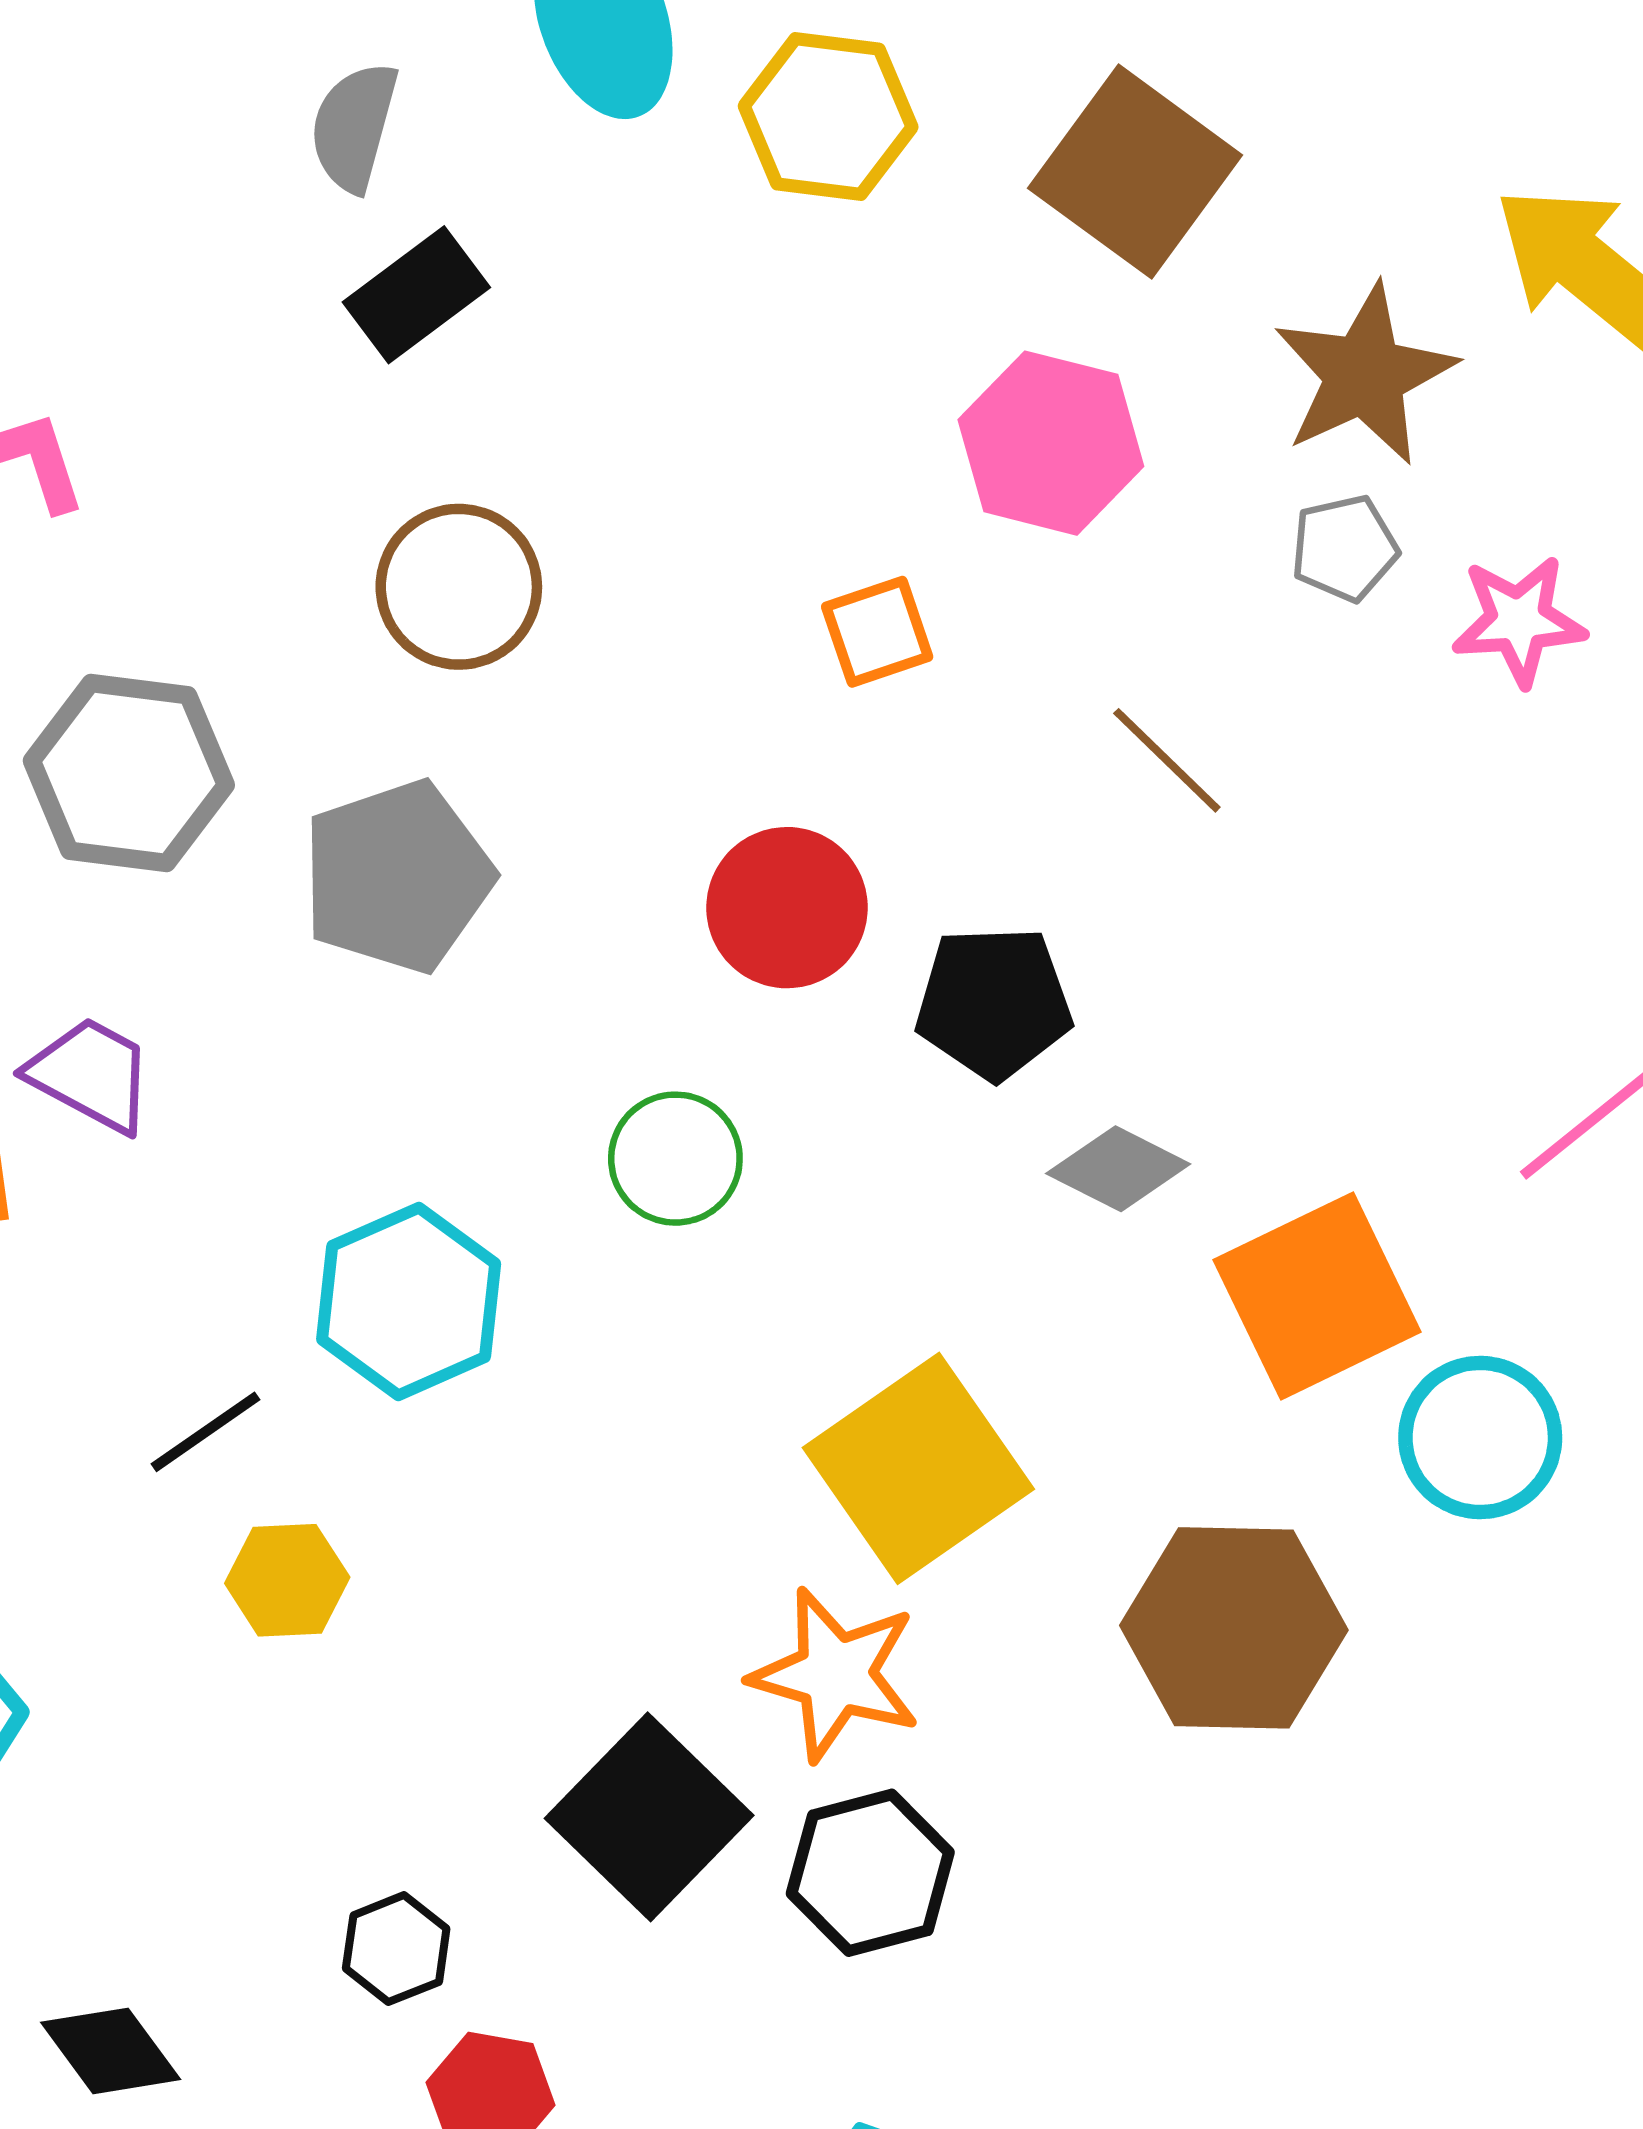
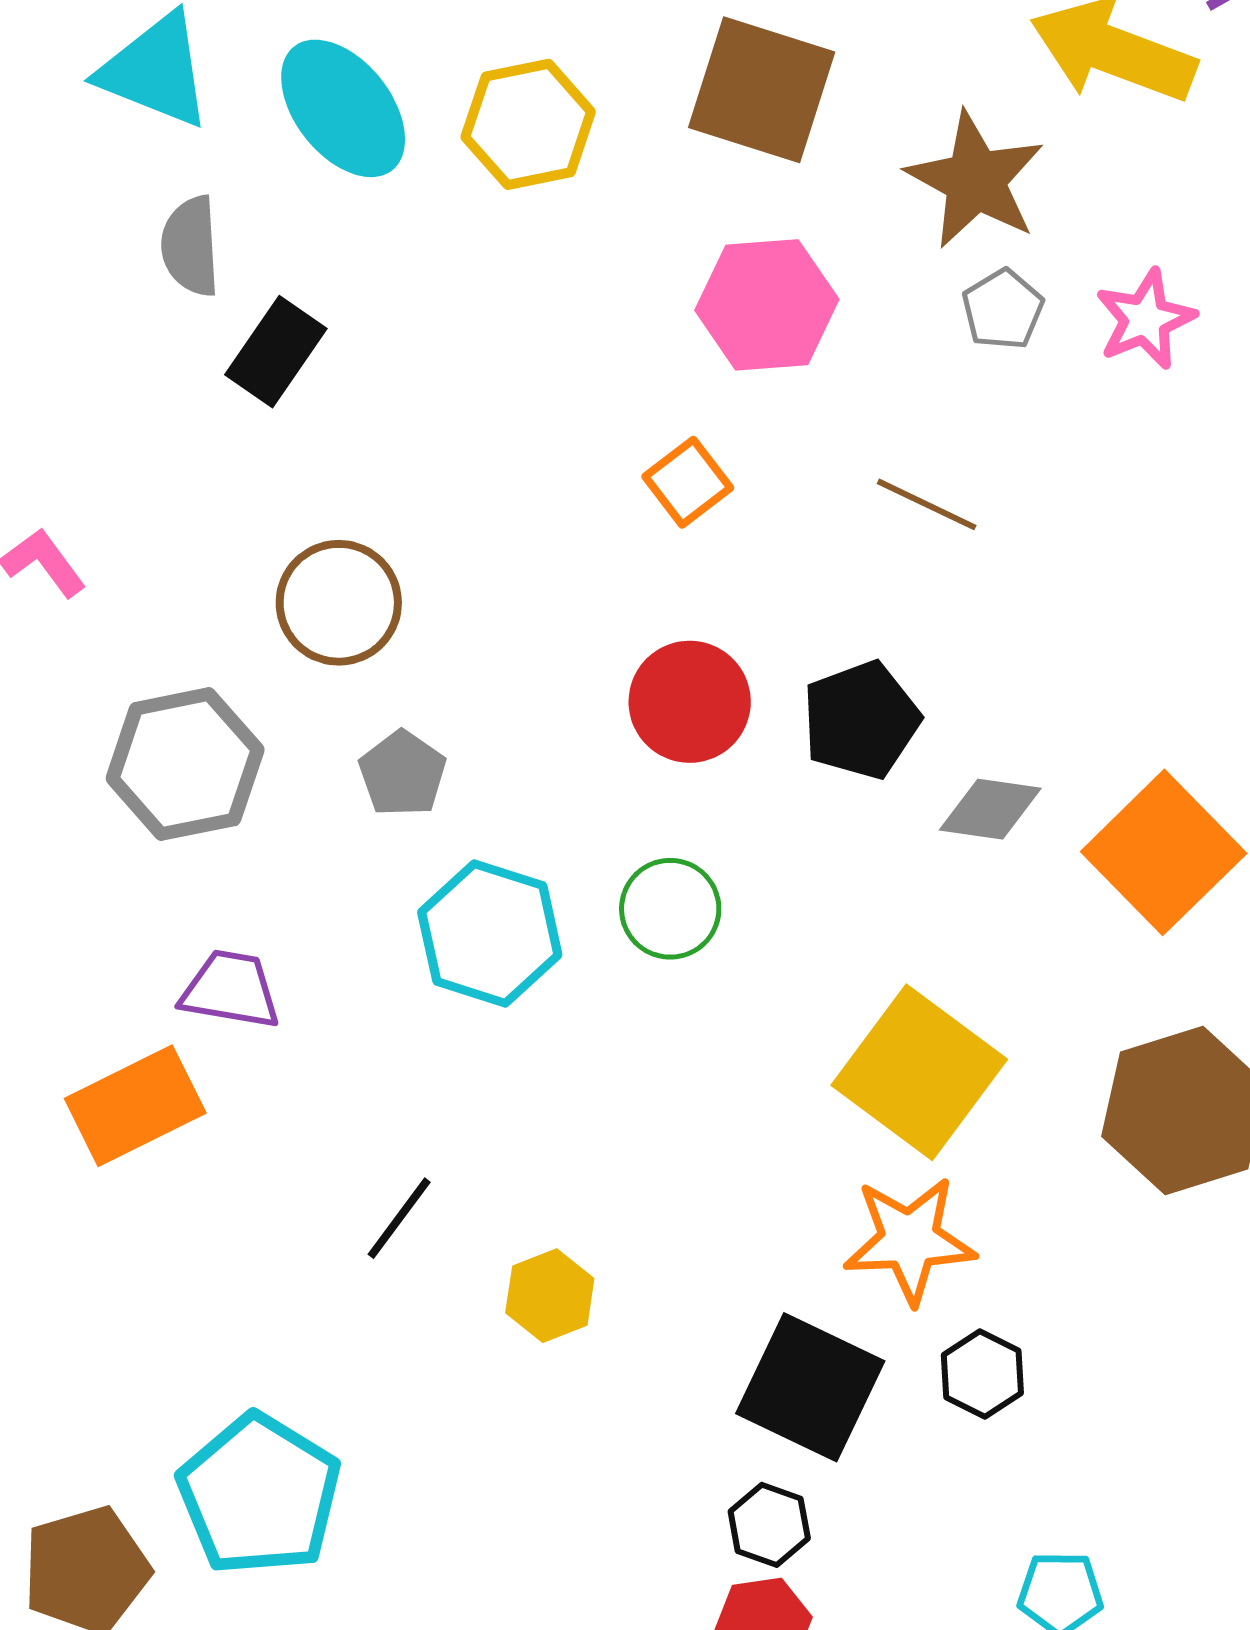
brown circle: (459, 587) -> (339, 603), moved
gray pentagon: (397, 877) -> (403, 774), size x0.6
cyan hexagon: (409, 1301) -> (490, 934), moved
yellow hexagon: (287, 1580) -> (550, 1296), moved
black hexagon: (870, 1873) -> (982, 1374), size x0.7
black hexagon: (396, 1949) -> (769, 1525), moved

